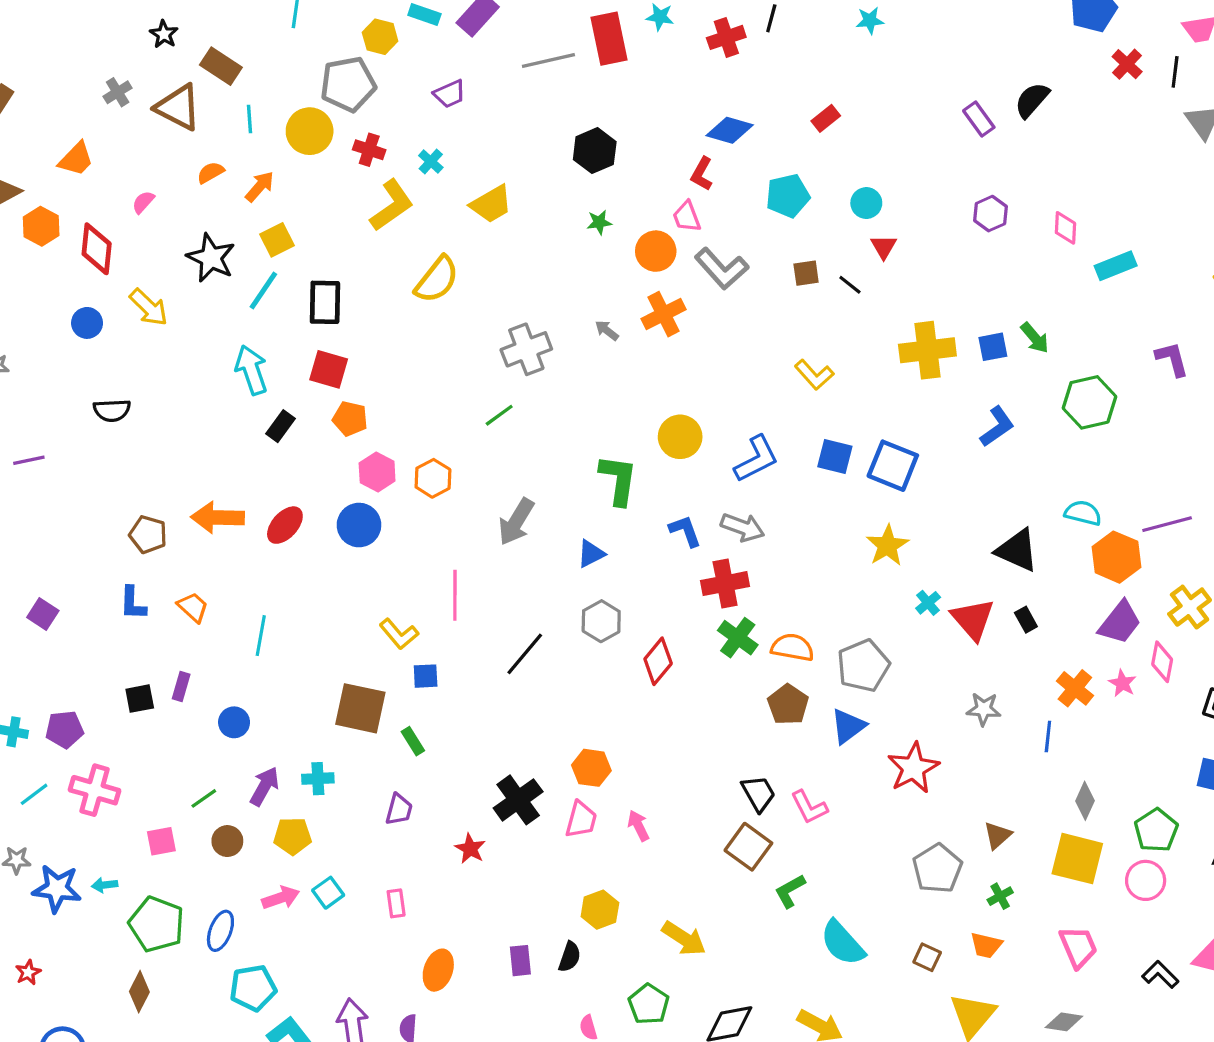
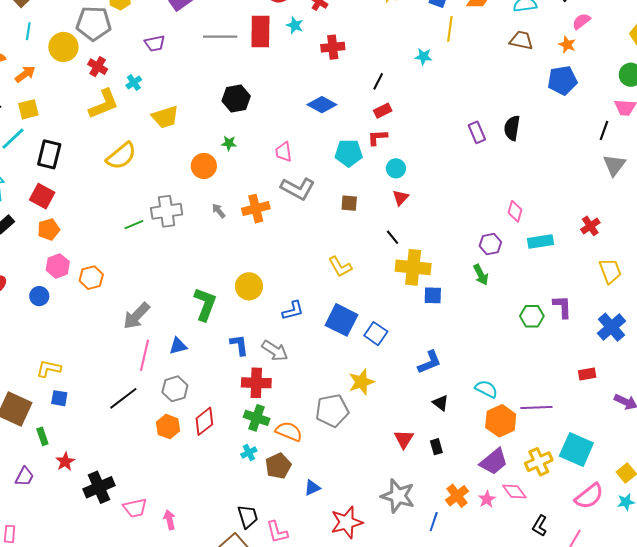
black line: (771, 18) -> (378, 81), moved
red cross: (1127, 64) -> (590, 226), moved
black semicircle: (1032, 100) -> (512, 128), turned -45
red L-shape: (702, 174) -> (377, 137), moved, turned 45
purple hexagon: (991, 214) -> (490, 244), moved
orange circle: (656, 251) -> (204, 166), moved
gray L-shape: (722, 269) -> (298, 189), turned -32
black line: (850, 285) -> (393, 237), moved
blue square: (993, 347) -> (433, 295), moved
green hexagon: (1089, 402) -> (532, 316), moved, size x0.7
green line: (499, 415) -> (134, 225), moved
orange pentagon: (350, 419) -> (49, 229), turned 30
blue L-shape: (997, 427) -> (429, 362), moved
blue square: (835, 456) -> (341, 320), size x1.4
blue L-shape: (756, 459) -> (293, 311), size x0.7
blue square: (893, 466) -> (376, 334), size x0.7
blue circle: (359, 525) -> (39, 296), size x0.7
black triangle: (1017, 550) -> (441, 403), size x0.6
pink line: (455, 595) -> (144, 355), moved
cyan cross: (928, 603) -> (249, 453), moved
red triangle: (973, 619) -> (404, 439), size x0.7
yellow L-shape: (399, 634) -> (49, 369), turned 130
green cross: (738, 638) -> (257, 418), turned -30
pink diamond: (1162, 662) -> (514, 492), turned -60
gray pentagon: (863, 666) -> (332, 411), moved
gray star: (984, 709) -> (398, 496), size x1.6
blue triangle: (848, 726) -> (312, 488), size x0.7
orange hexagon: (591, 768) -> (168, 427), moved
pink trapezoid: (581, 820) -> (135, 508), turned 50
red star: (470, 849) -> (65, 462), moved

